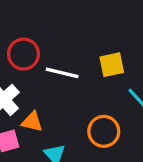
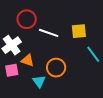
orange circle: (104, 131) -> (56, 68), moved

